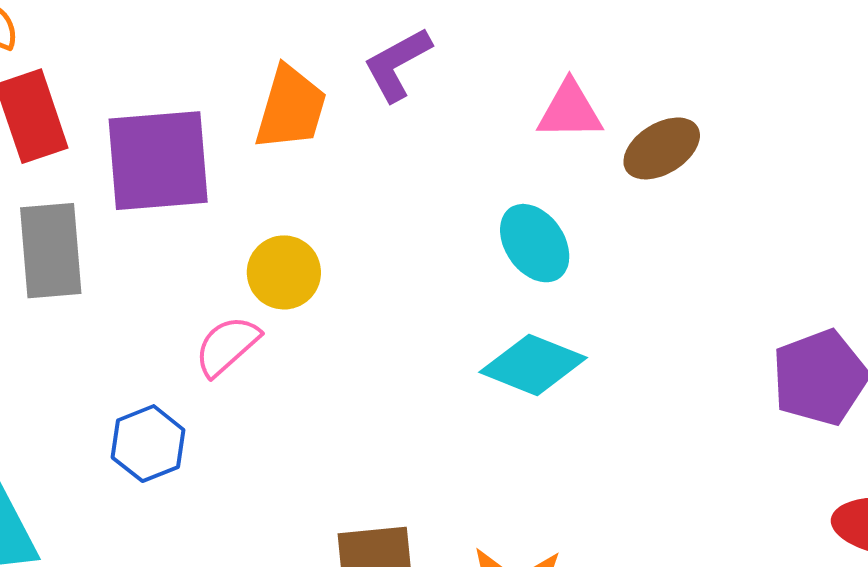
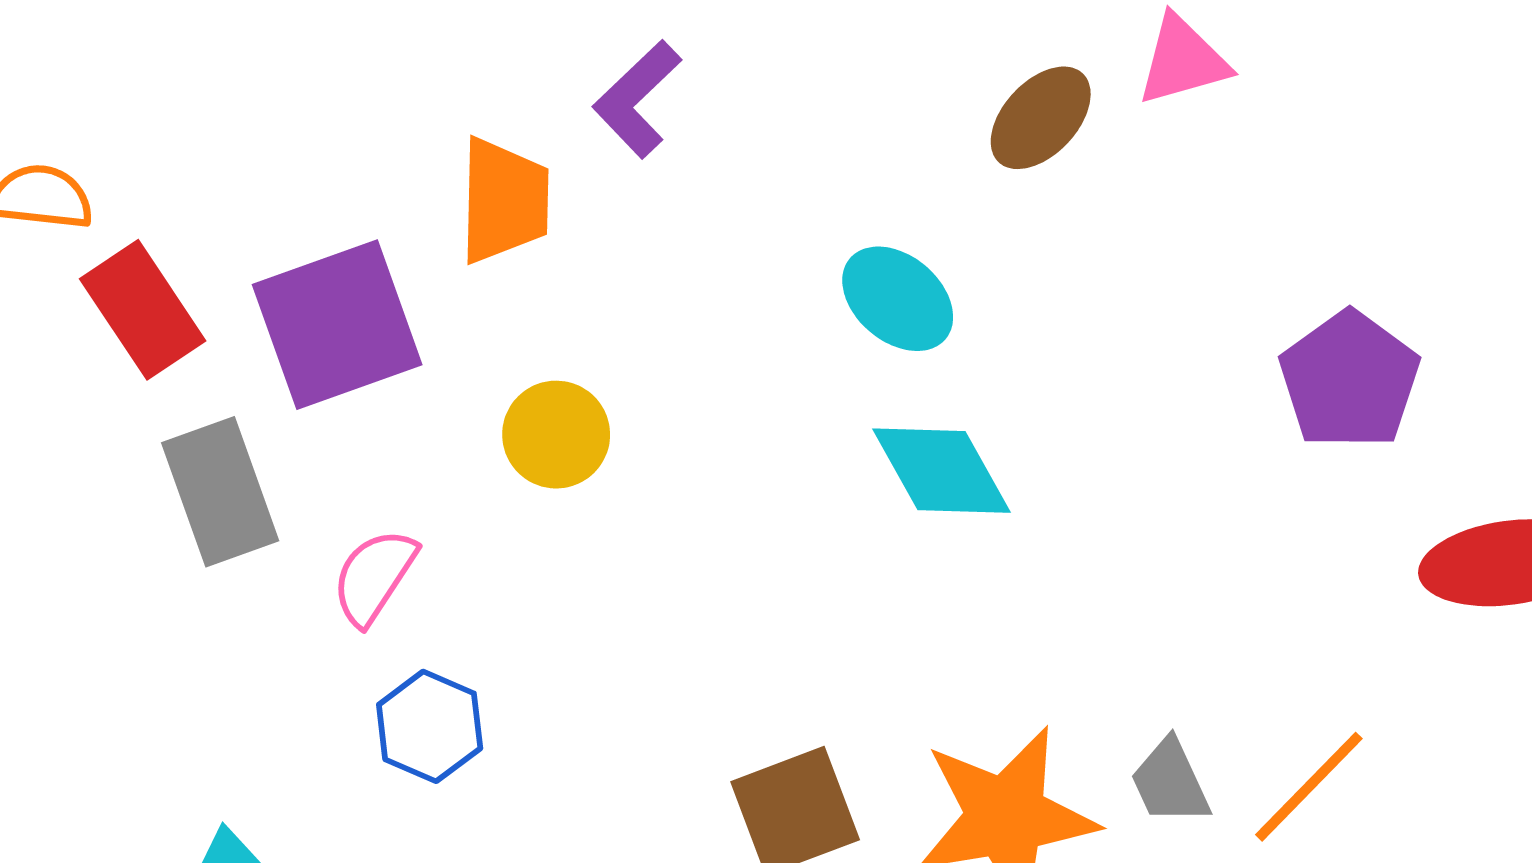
pink triangle: (570, 110) -> (1183, 60), moved
pink semicircle: (227, 346) -> (374, 577), moved
cyan diamond: (533, 365) -> (941, 471), turned 54

